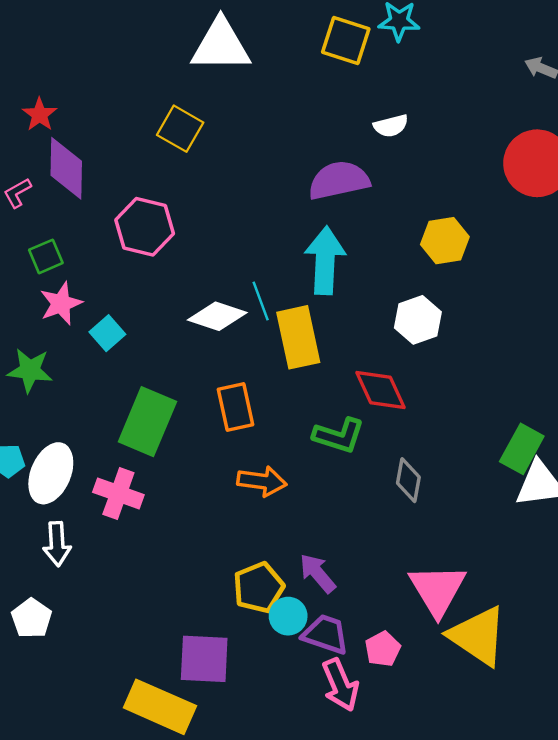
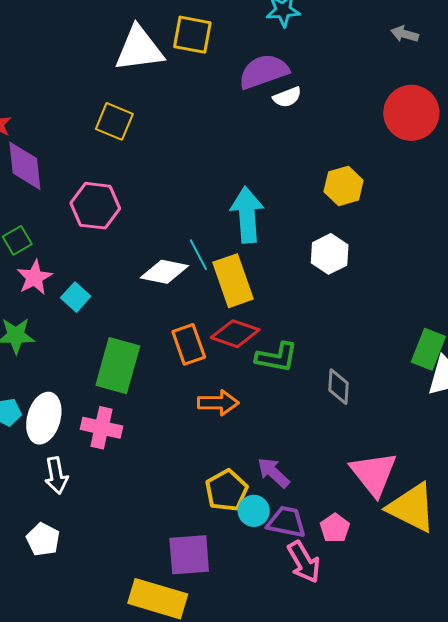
yellow square: (346, 40) -> (192, 35), moved
purple semicircle: (339, 180) -> (264, 71), moved
red diamond: (381, 390) -> (235, 334), moved, turned -39

